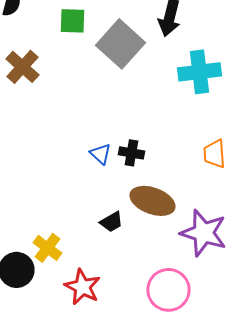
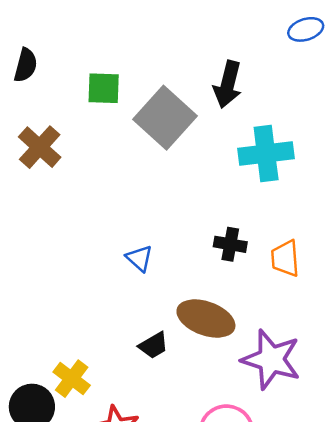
black cross: (131, 153) -> (230, 244), moved

